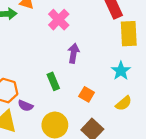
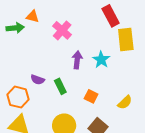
cyan star: (121, 71) -> (101, 60), moved
purple semicircle: (25, 106) -> (38, 80), moved

